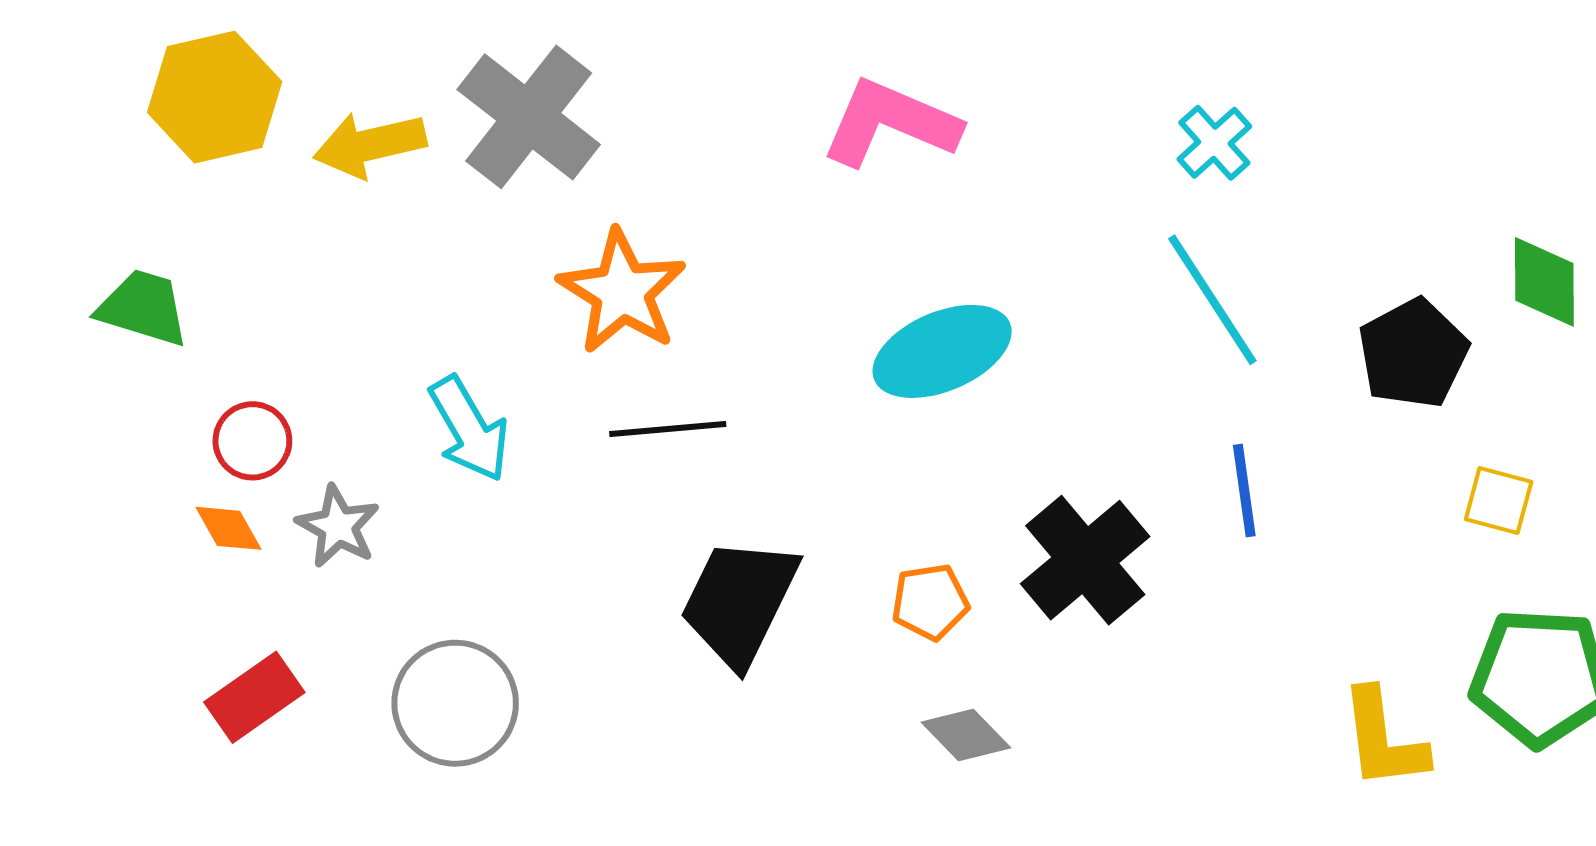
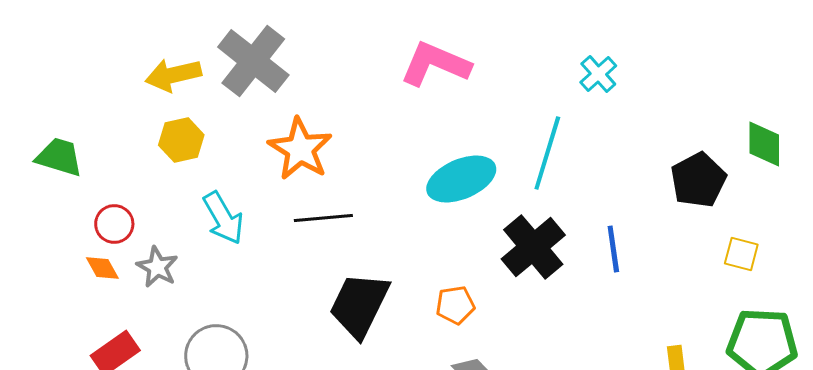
yellow hexagon: (215, 97) -> (181, 140), moved, size x0.7
cyan line: (1212, 300) -> (547, 153), moved, turned 50
black cross: (1085, 560) -> (533, 247), moved

